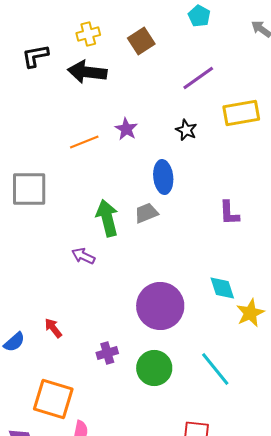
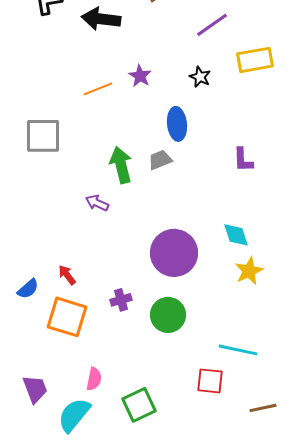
yellow star: (250, 313) -> (249, 271), moved
cyan line: (215, 369) -> (238, 350), moved, turned -39
orange square: (53, 399) -> (67, 317), moved

